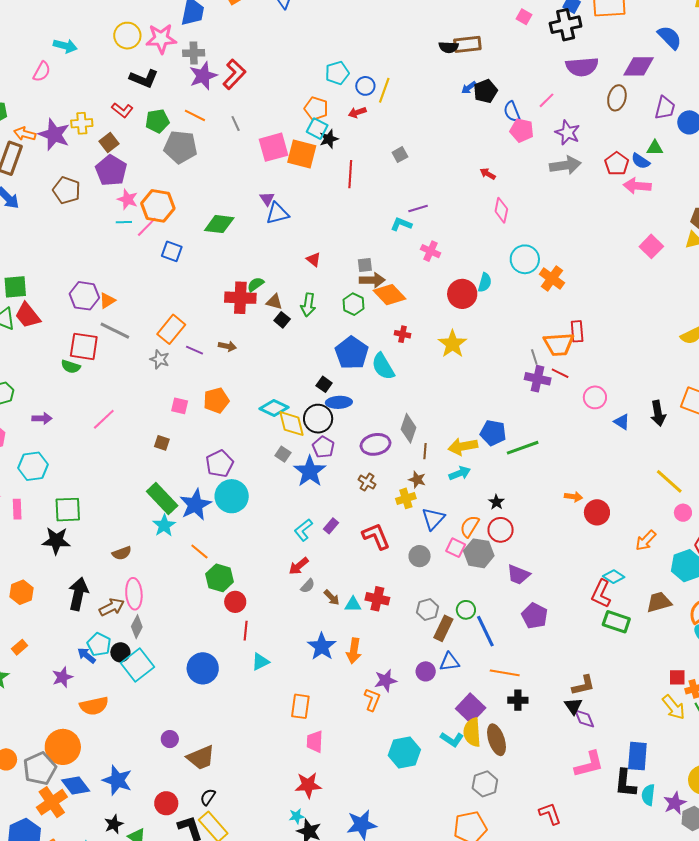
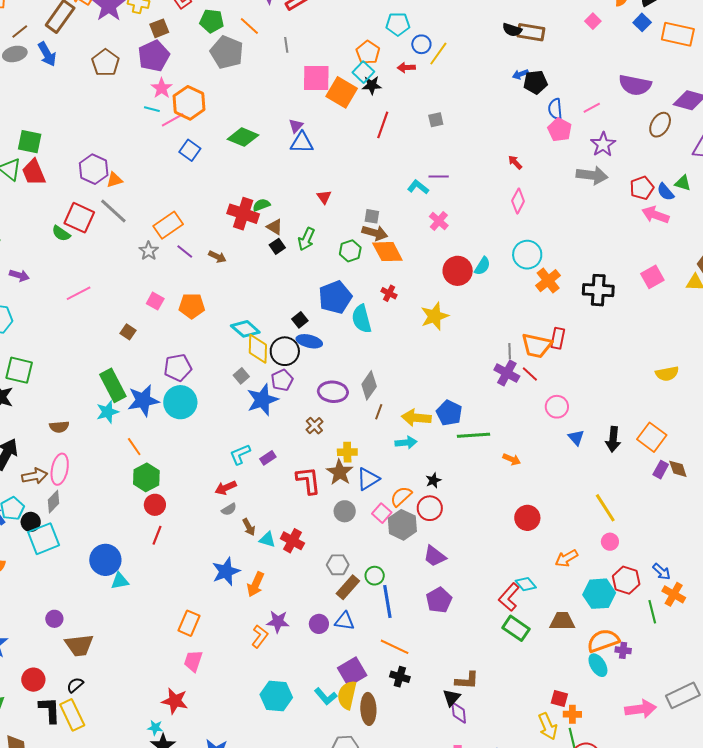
black cross: (566, 25) -> (598, 290), moved
brown star: (417, 480) -> (340, 472), moved, size x1.5
orange arrow: (573, 497) -> (512, 459), moved
cyan triangle: (260, 662) -> (120, 581), moved

